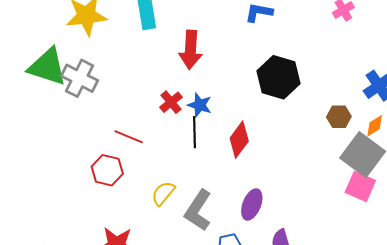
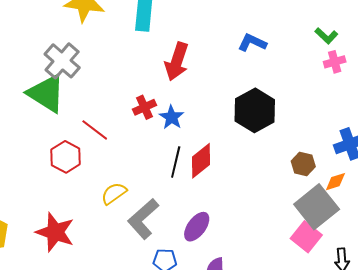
green triangle: (47, 67) -> (46, 93), moved
black line: (195, 132) -> (176, 162), moved

